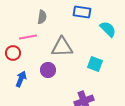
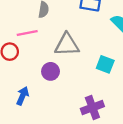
blue arrow: (21, 79) -> (23, 96), moved

